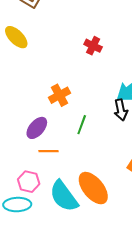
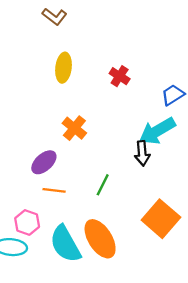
yellow ellipse: (16, 37) -> (64, 68), moved, turned 45
orange cross: (60, 95) -> (74, 128), turned -30
green line: (82, 125) -> (103, 185), moved

